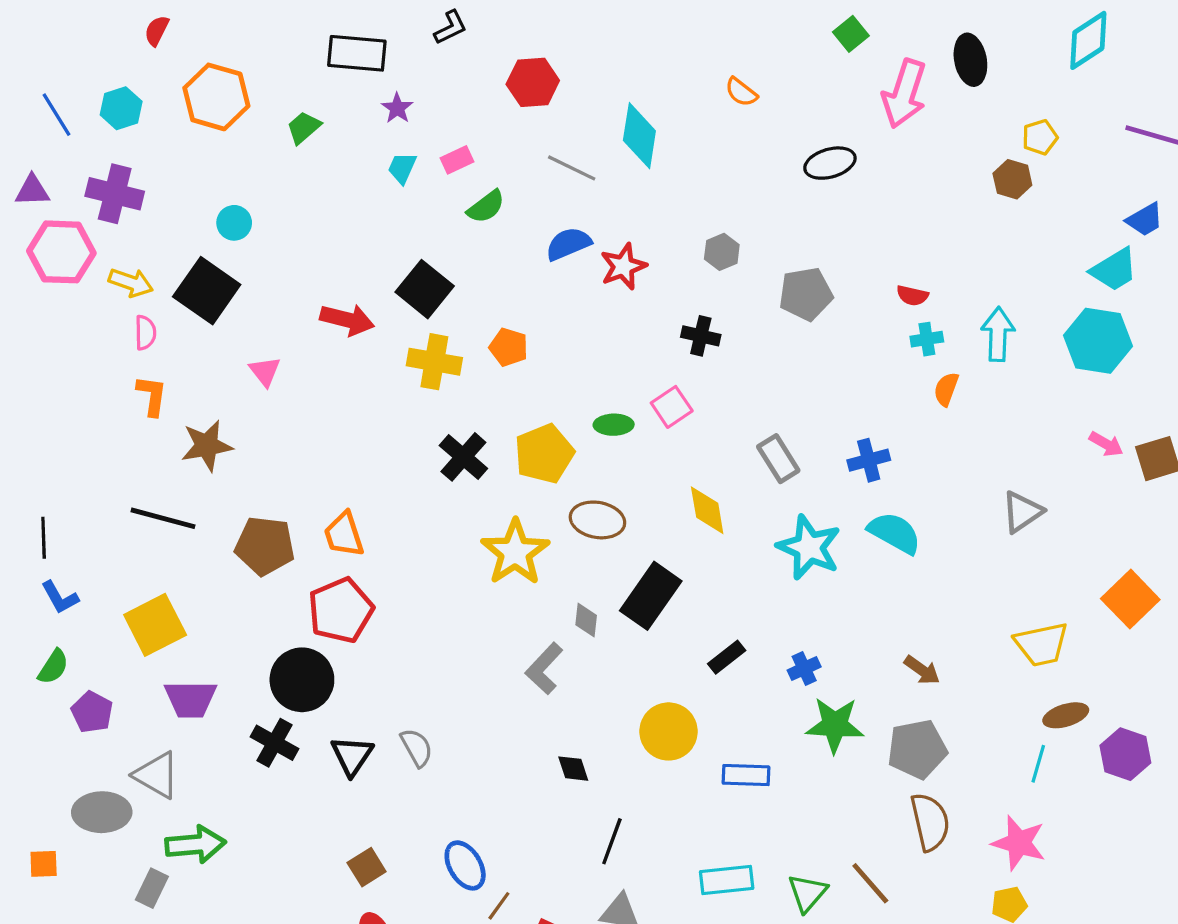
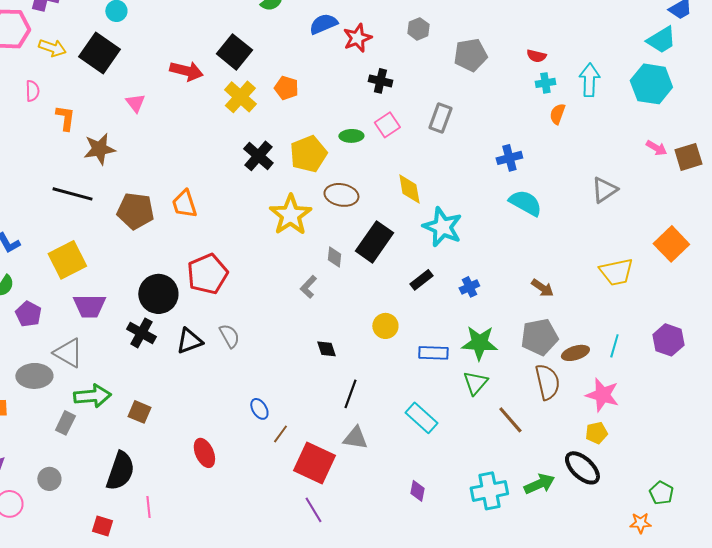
pink semicircle: (145, 333) -> (32, 91), moved
black cross: (701, 336) -> (380, 81), moved
yellow cross: (434, 362) -> (240, 97), turned 32
gray rectangle: (778, 459) -> (440, 118), moved, turned 52
cyan star: (809, 547) -> (442, 227), moved
red pentagon: (341, 610) -> (207, 274), moved
gray L-shape: (544, 668) -> (308, 287), size x0.7
brown ellipse: (1066, 715) -> (575, 353), moved
green star: (835, 725) -> (479, 343), moved
yellow circle: (668, 731) -> (385, 326), size x0.7
black triangle: (352, 756) -> (189, 341), turned 36
blue ellipse: (465, 865) -> (259, 409), size x0.7
brown square: (367, 867) -> (139, 412), moved, turned -35
cyan rectangle: (727, 880) -> (421, 418), turned 48
green triangle: (807, 893) -> (475, 383), moved

